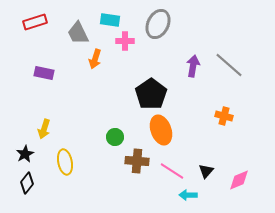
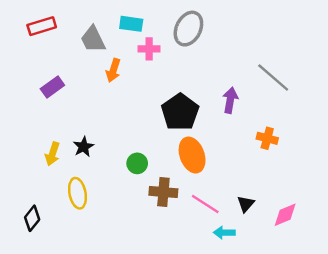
purple arrow: (193, 66) -> (230, 100), moved
purple rectangle: (44, 73) -> (52, 87), turned -48
black star: (25, 154) -> (83, 147), moved

